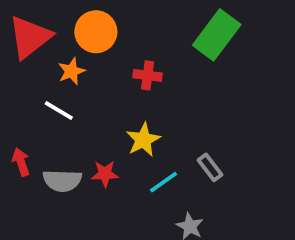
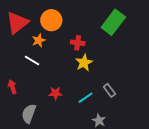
yellow star: (143, 140) -> (84, 63), moved
gray semicircle: (62, 181) -> (29, 114), moved, turned 108

